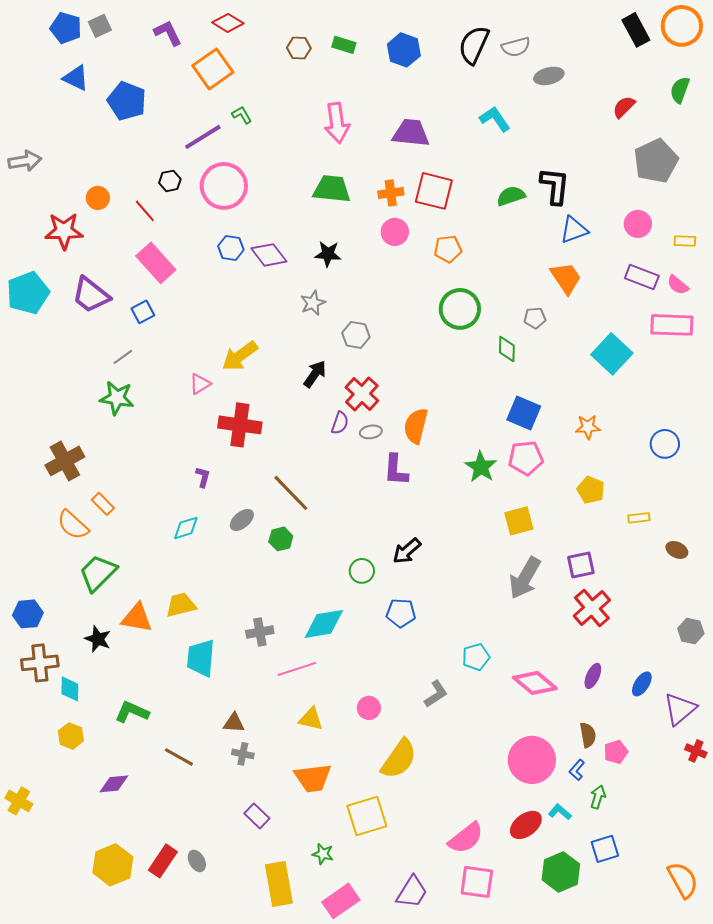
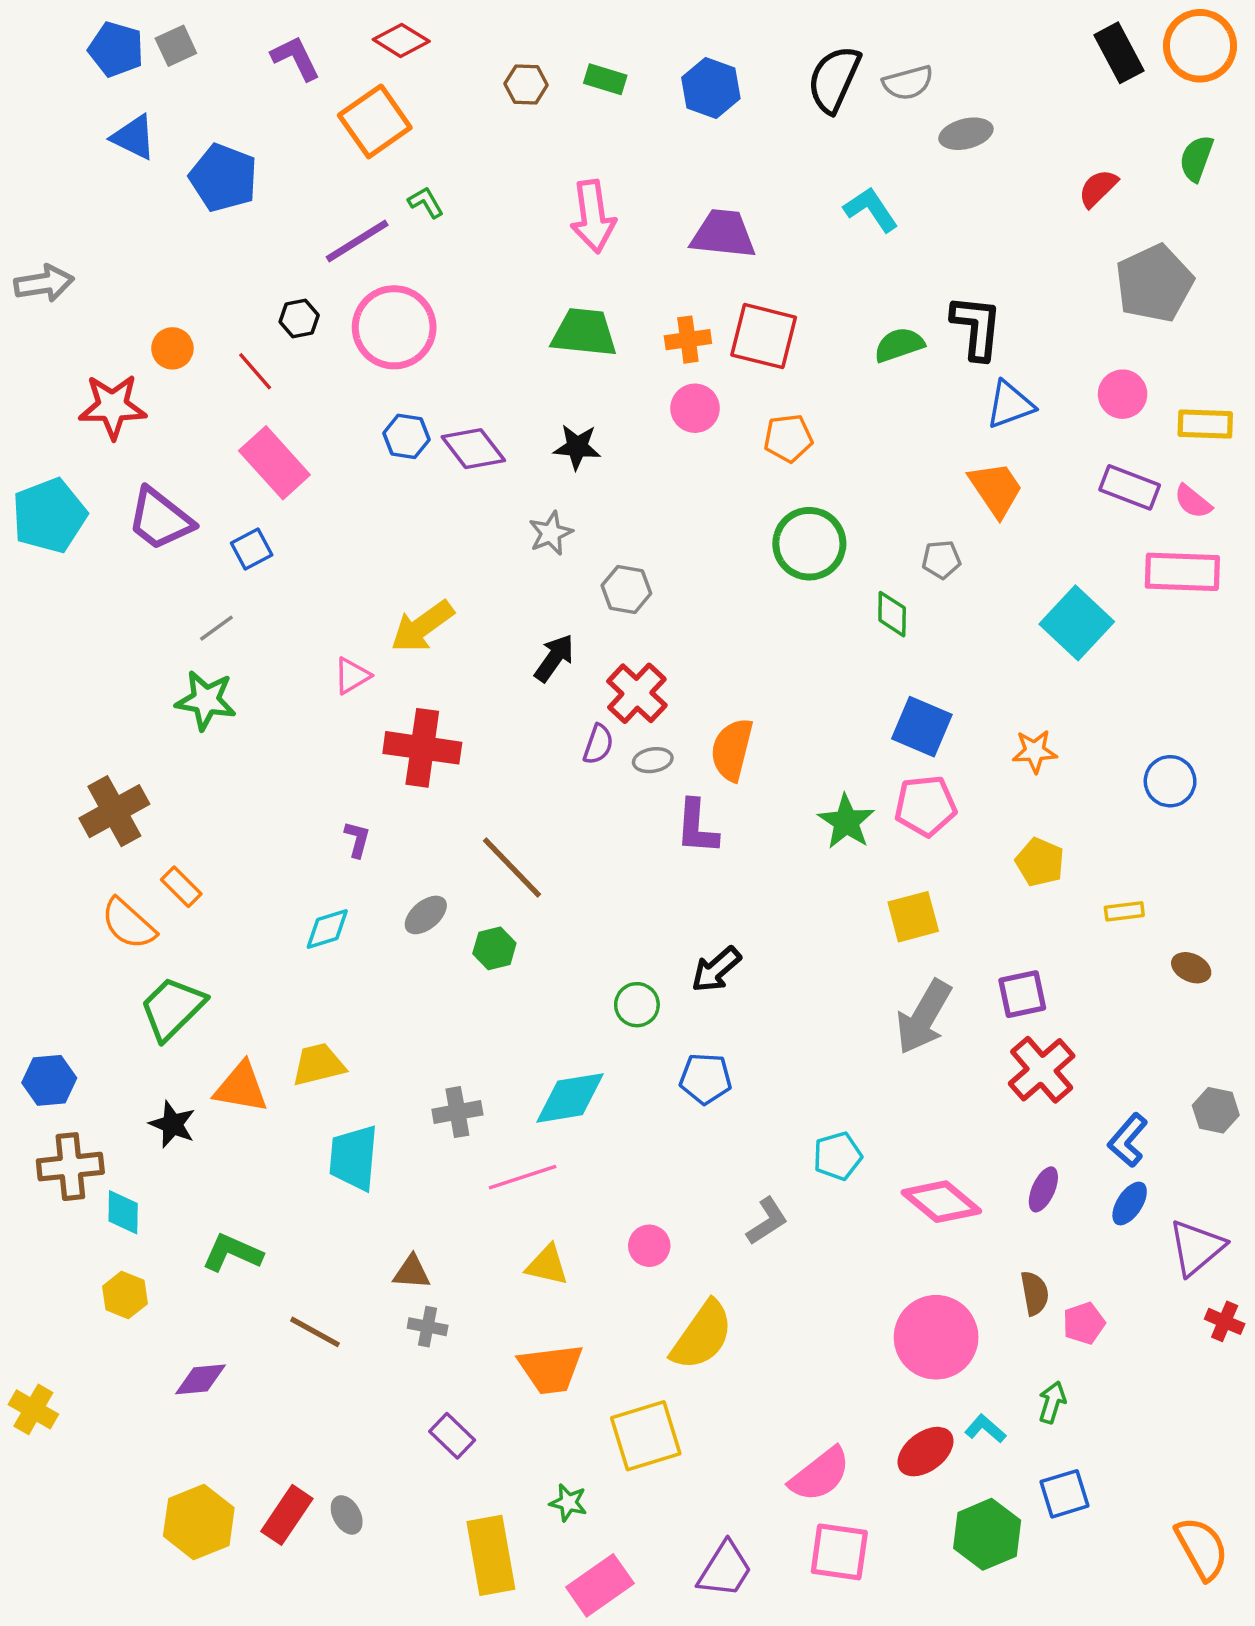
yellow rectangle: (685, 241) -> (1205, 424), size x1.4
blue L-shape: (577, 770) -> (1128, 1140), moved, size x1.4

